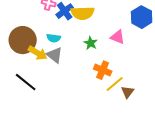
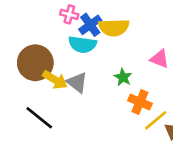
cyan semicircle: (54, 38) -> (82, 44), moved, size x1.5
green star: (91, 43) -> (123, 77), moved

